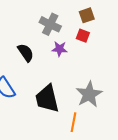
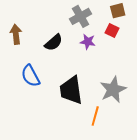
gray cross: (50, 24) -> (81, 16), turned 30
black semicircle: (26, 53) -> (54, 43), turned 78

